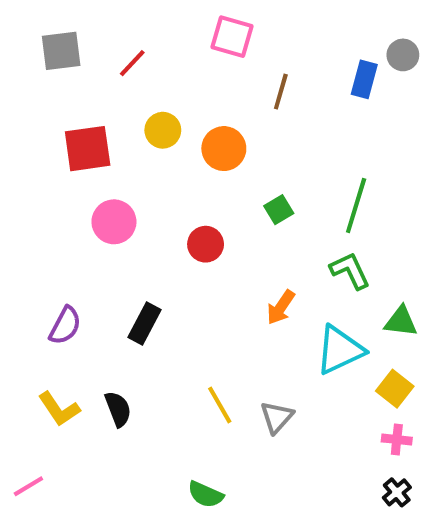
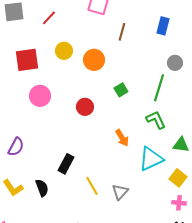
gray circle: (403, 55) -> (175, 63), moved
orange arrow: (281, 307) -> (122, 138), turned -66
black rectangle: (144, 324) -> (66, 164), moved

